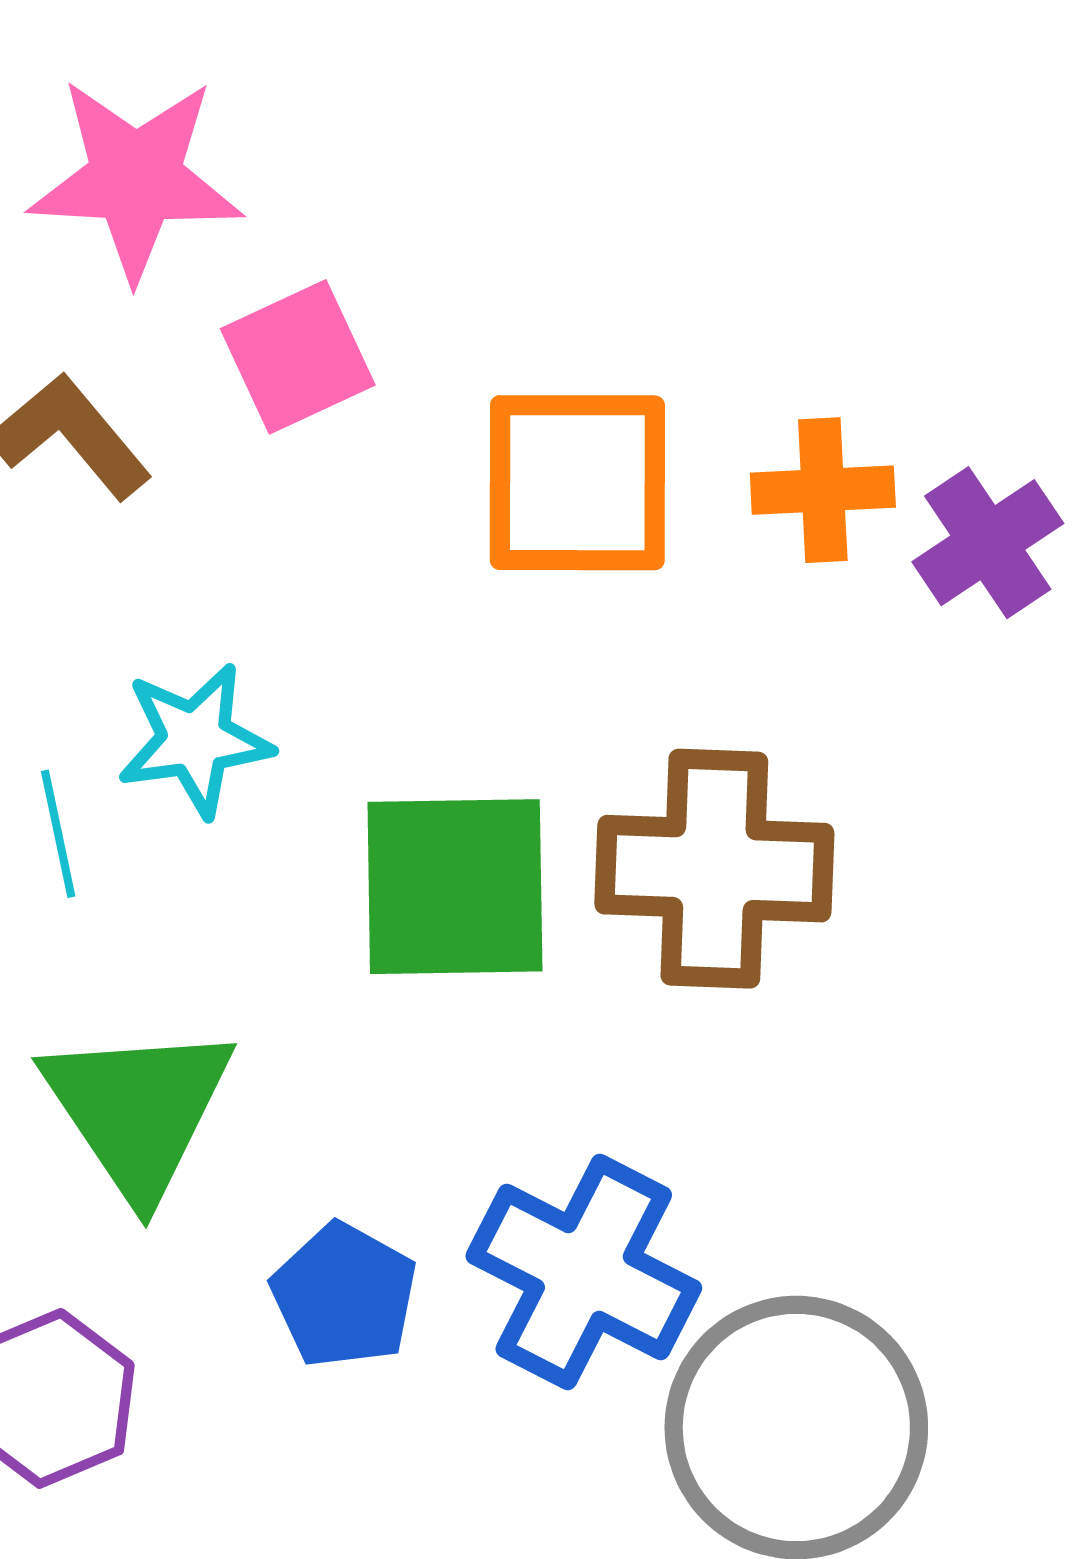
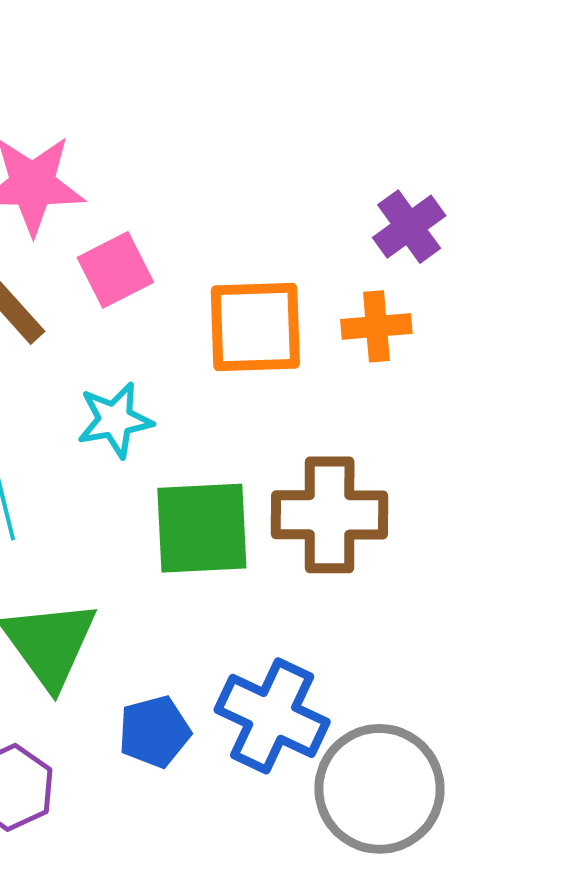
purple cross: (988, 543) -> (409, 227), moved
cyan star: (195, 740) -> (115, 420), moved
blue pentagon: (344, 1295) -> (154, 732), turned 30

